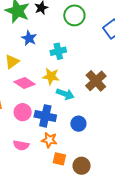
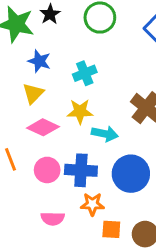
yellow triangle: (12, 62) -> (33, 93), moved
blue circle: (78, 124) -> (131, 174), size x1.6

